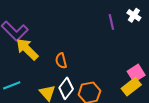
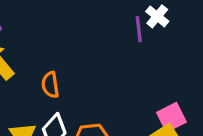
white cross: (134, 15) -> (157, 16), moved

